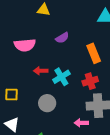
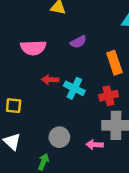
cyan cross: (61, 77) -> (74, 88), turned -36
gray circle: (47, 103) -> (59, 137), moved

